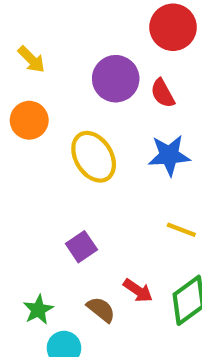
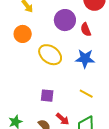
yellow ellipse: (94, 157) -> (50, 55), turned -30
purple square: (81, 247) -> (47, 96), moved, turned 32

